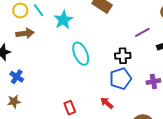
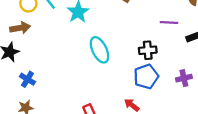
purple line: (142, 32) -> (169, 23), turned 35
brown arrow: (25, 33) -> (20, 28), moved

